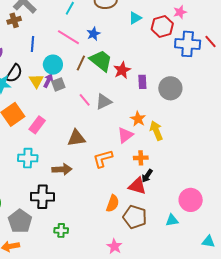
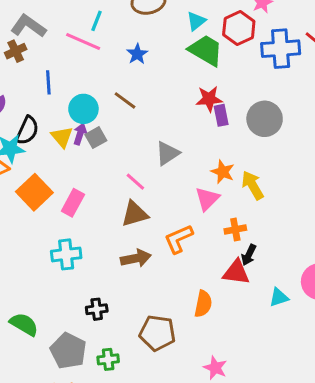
pink line: (68, 37) -> (83, 41), moved
green trapezoid: (101, 61) -> (206, 50), moved
brown line: (81, 63) -> (125, 100), turned -70
red star: (122, 70) -> (209, 99), moved, turned 30
pink line: (85, 100) -> (135, 182), moved
brown arrow: (62, 169) -> (136, 258), moved
black cross: (42, 197) -> (97, 309), size x0.6
brown pentagon: (135, 217) -> (157, 333), moved
cyan triangle: (172, 220) -> (279, 297), moved
green cross: (61, 230) -> (108, 359), moved

